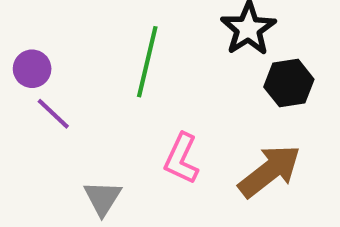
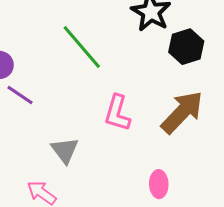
green line: (147, 62) -> (82, 47), turned -45

